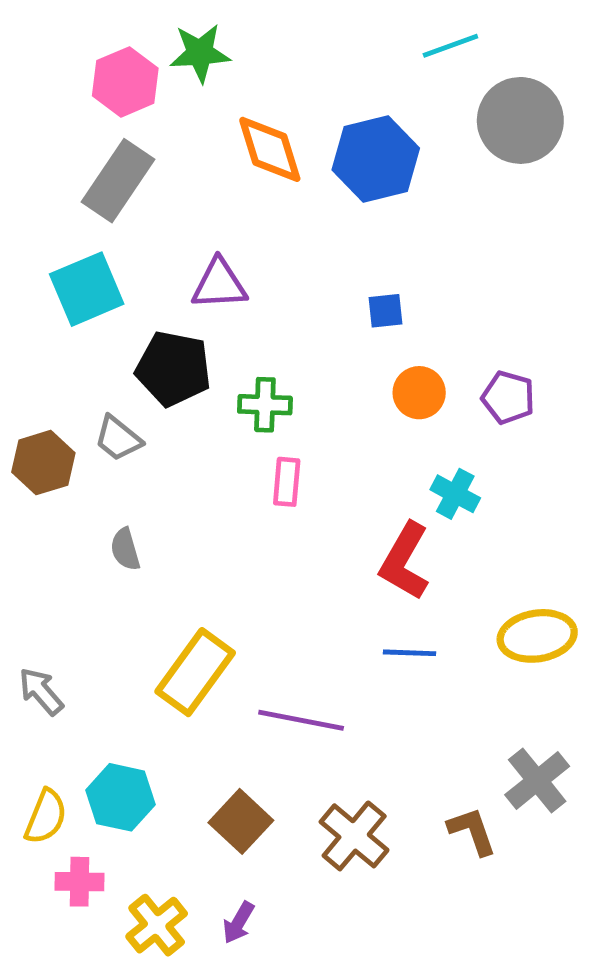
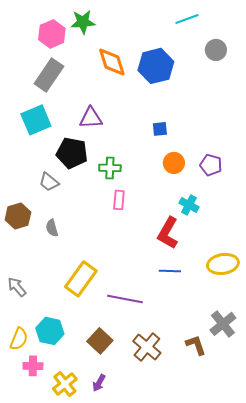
gray circle: (520, 120) -> (216, 50), size x0.6
brown hexagon: (43, 463) -> (18, 216), moved

